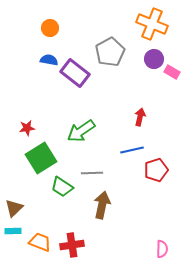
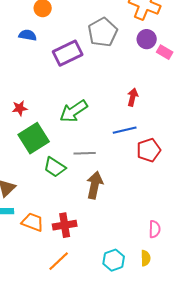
blue semicircle: (49, 60) -> (28, 35), moved
purple rectangle: (75, 73) -> (68, 53), turned -64

